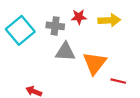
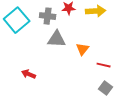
orange triangle: (95, 63) -> (83, 49), size x0.6

